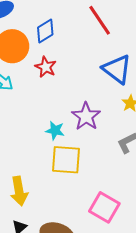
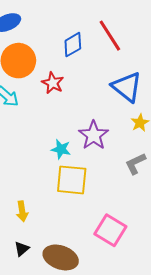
blue diamond: (45, 31) -> (73, 45), moved
yellow arrow: (19, 191) -> (22, 211), size x0.7

